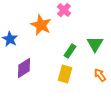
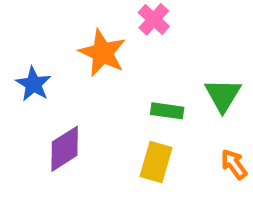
green rectangle: (70, 51) -> (167, 111), turned 64

